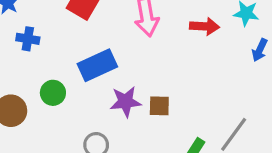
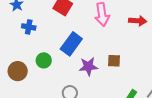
blue rectangle: (97, 65) -> (71, 44), turned -30
brown square: (159, 106) -> (114, 61), moved

